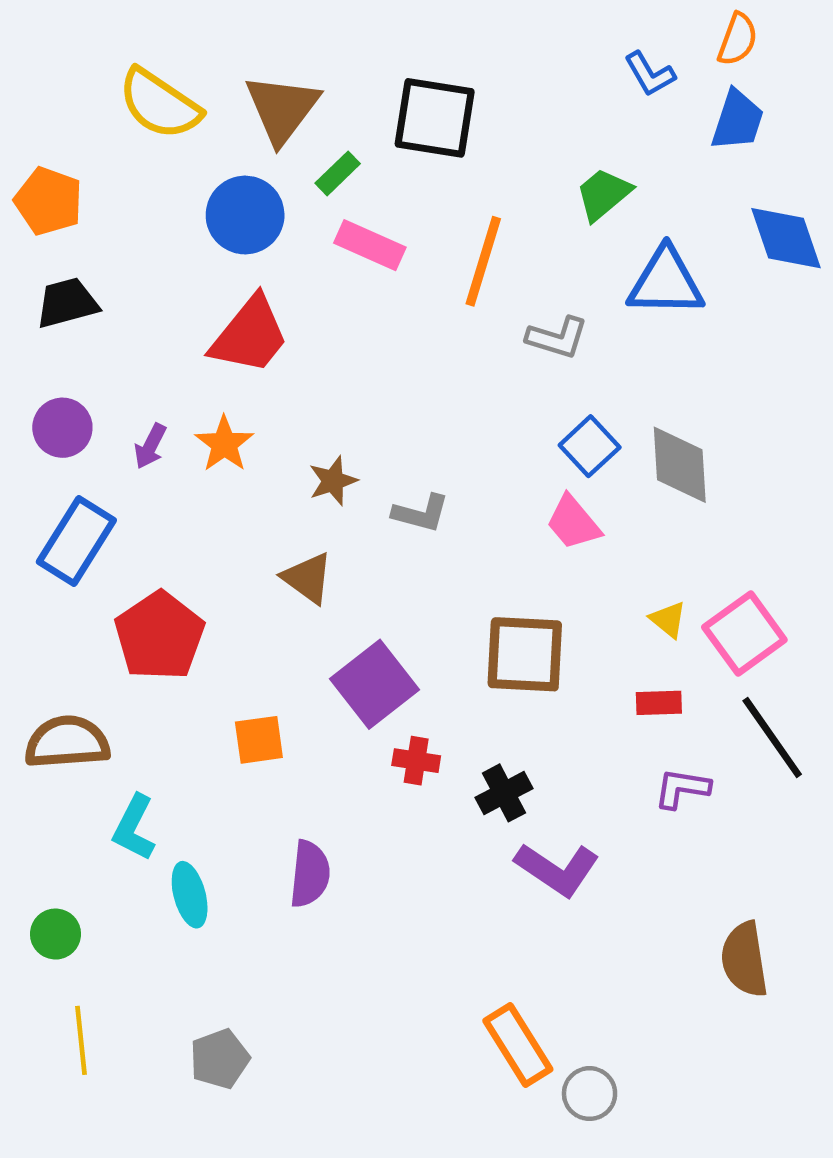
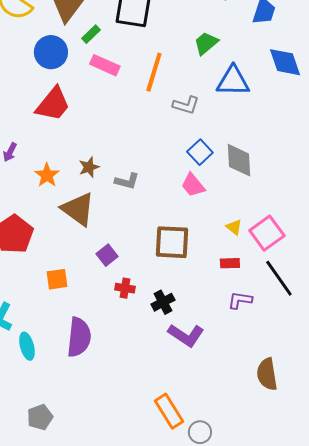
orange star: (224, 444) -> (47, 175), moved
brown triangle: (307, 578) -> (78, 209), size x1.5
purple square: (375, 684) -> (107, 255), size x0.6
purple semicircle: (310, 874) -> (79, 337), size x1.4

